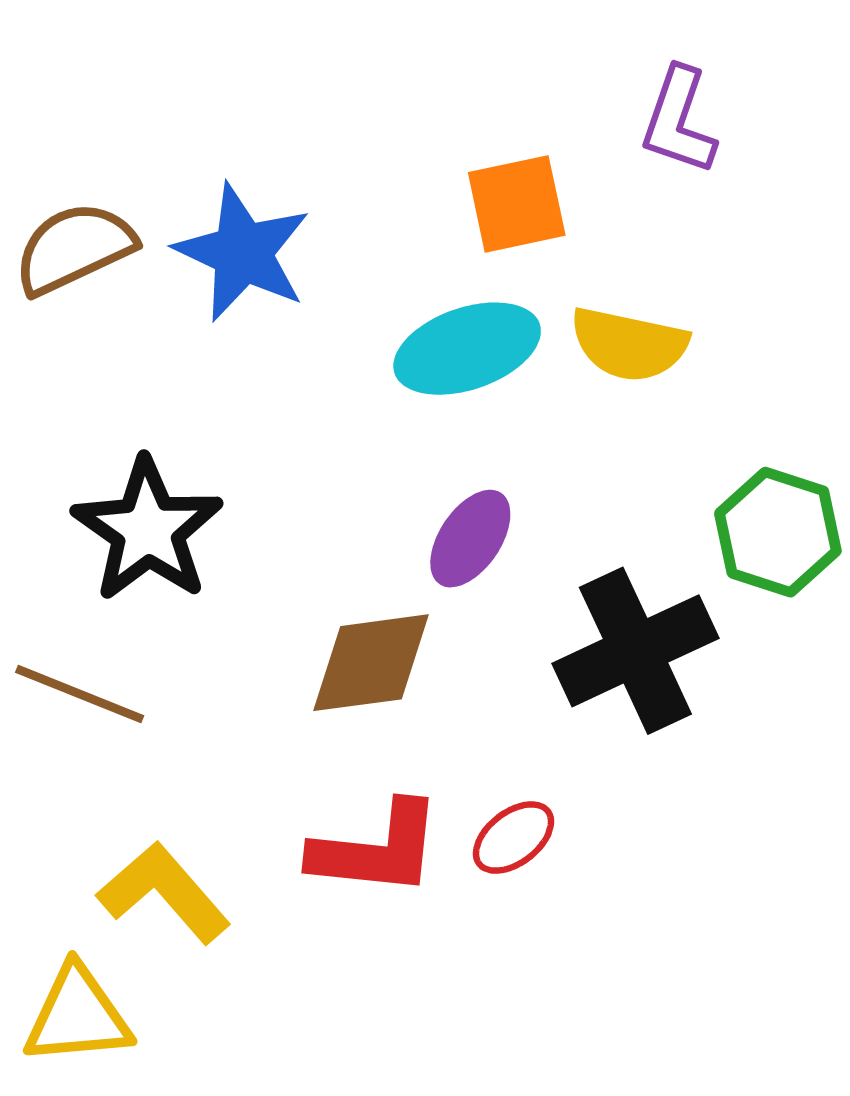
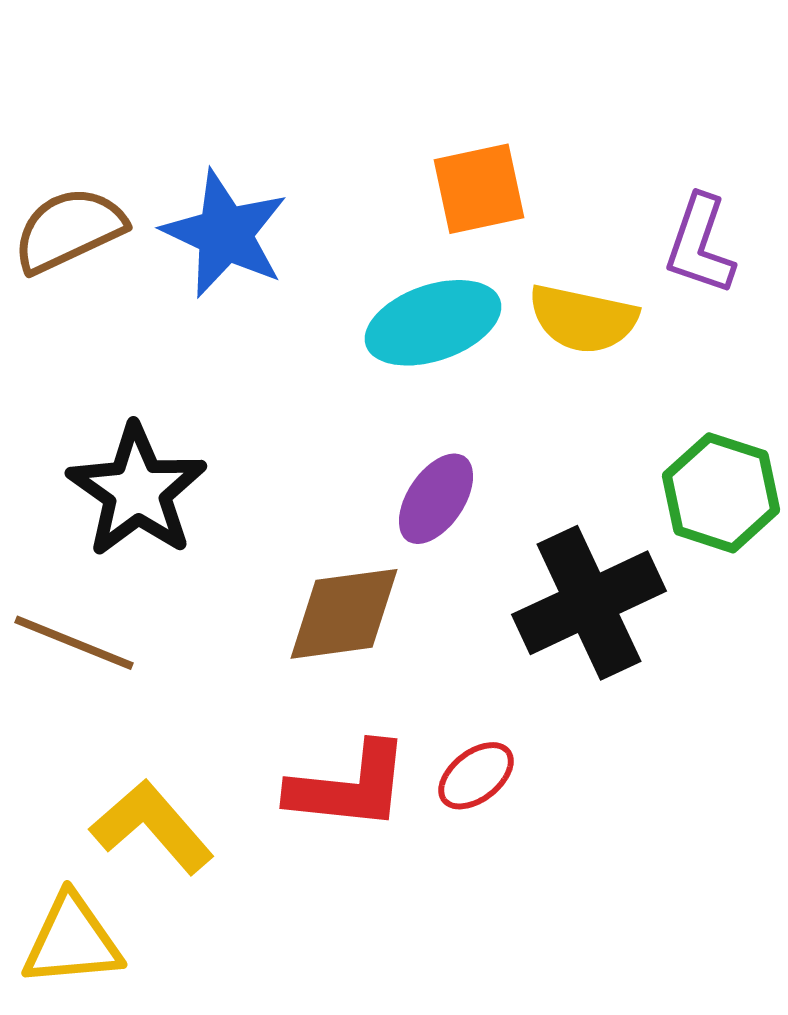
purple L-shape: (679, 121) -> (700, 245), moved

